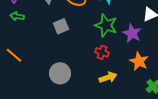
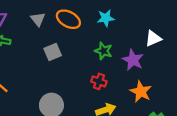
green star: (106, 25) -> (103, 51), size x0.7

